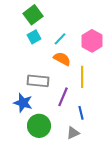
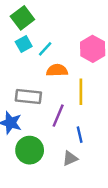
cyan line: (60, 39) -> (45, 49), moved
orange semicircle: (62, 59) -> (57, 70), turned -30

